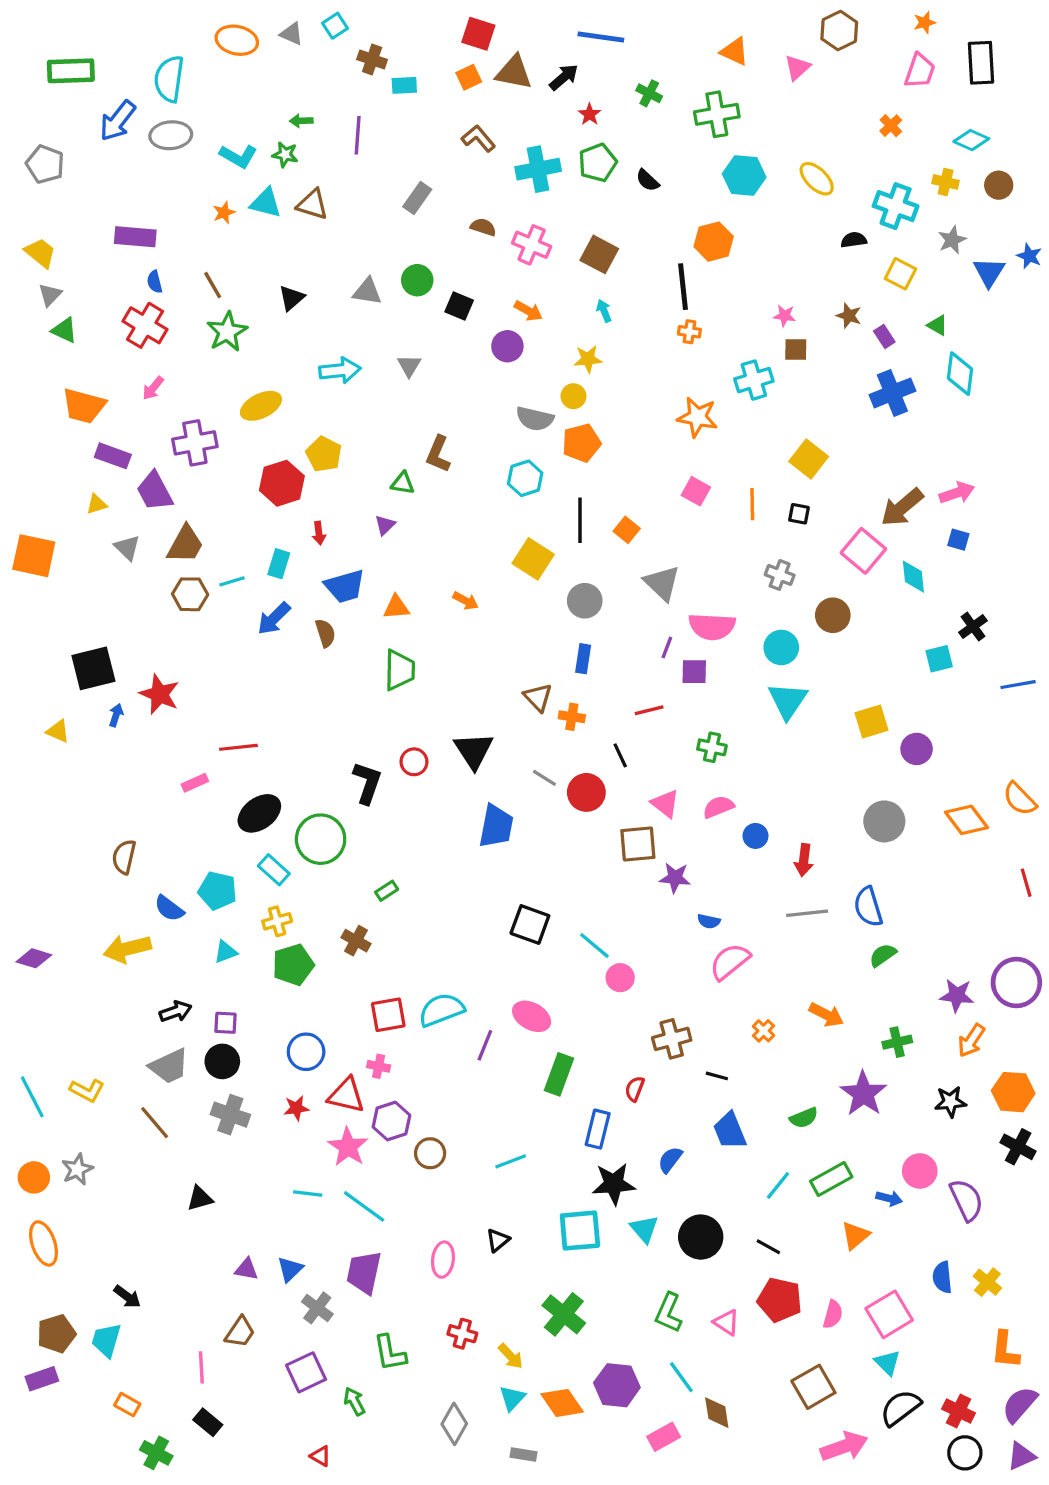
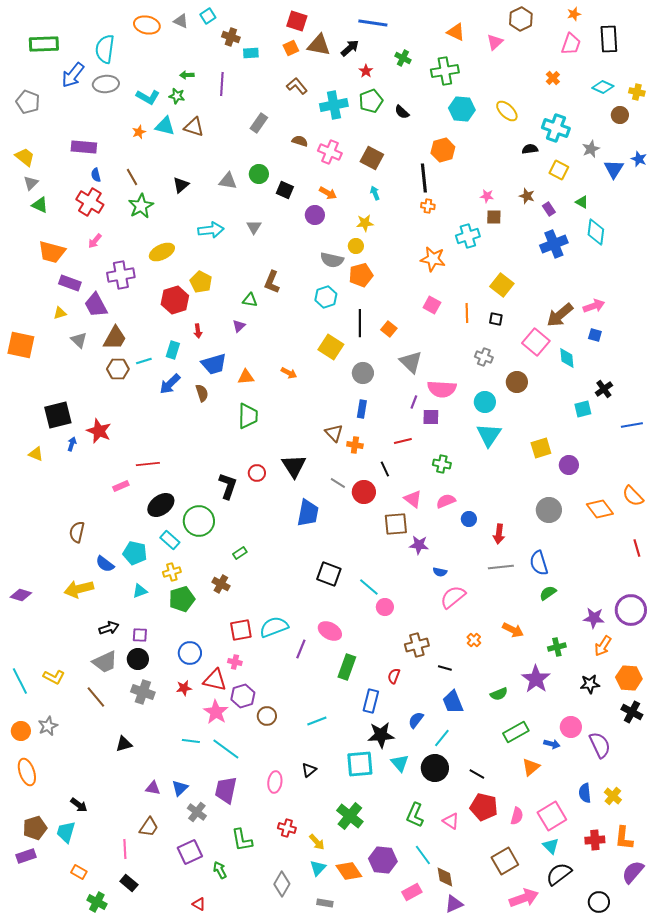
yellow cross: (946, 182) -> (637, 92), moved
cyan line: (778, 1185) -> (442, 738), moved
red cross: (958, 1411) -> (595, 840), moved, turned -30
purple triangle: (1021, 1456) -> (454, 904), moved

